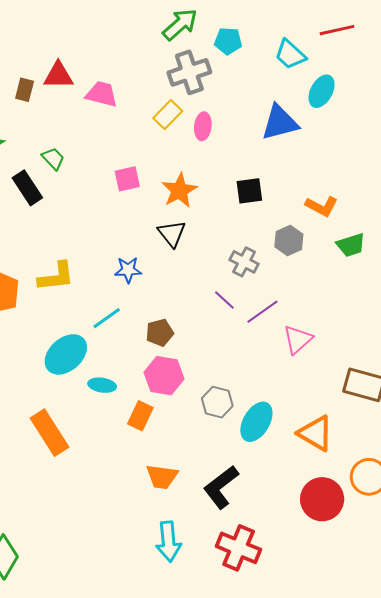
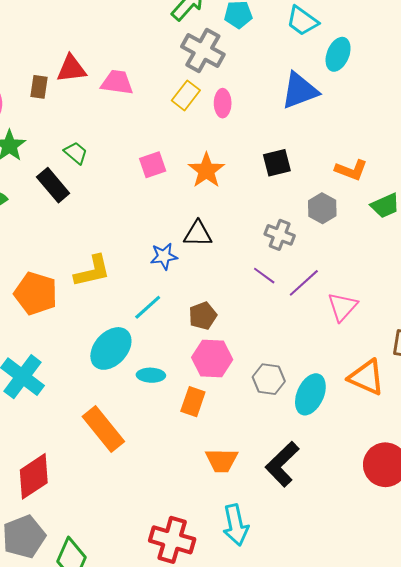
gray cross: (189, 72) -> (203, 50), turned -36
black triangle: (172, 234) -> (198, 234), moved, turned -44
orange triangle: (316, 433) -> (366, 377), moved
red cross: (239, 548) -> (172, 540), moved

